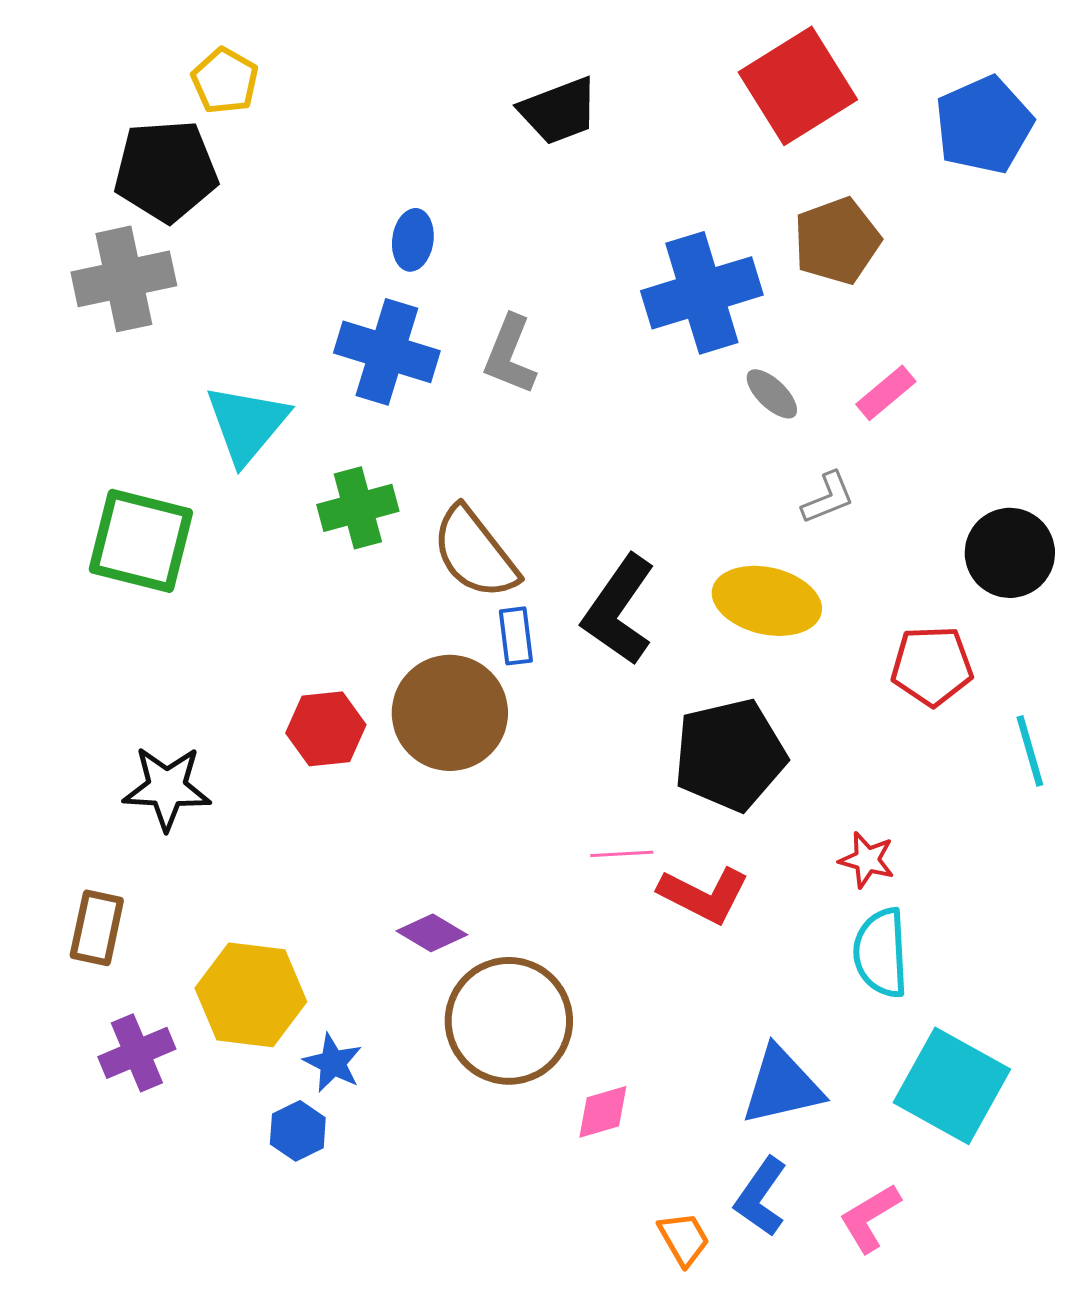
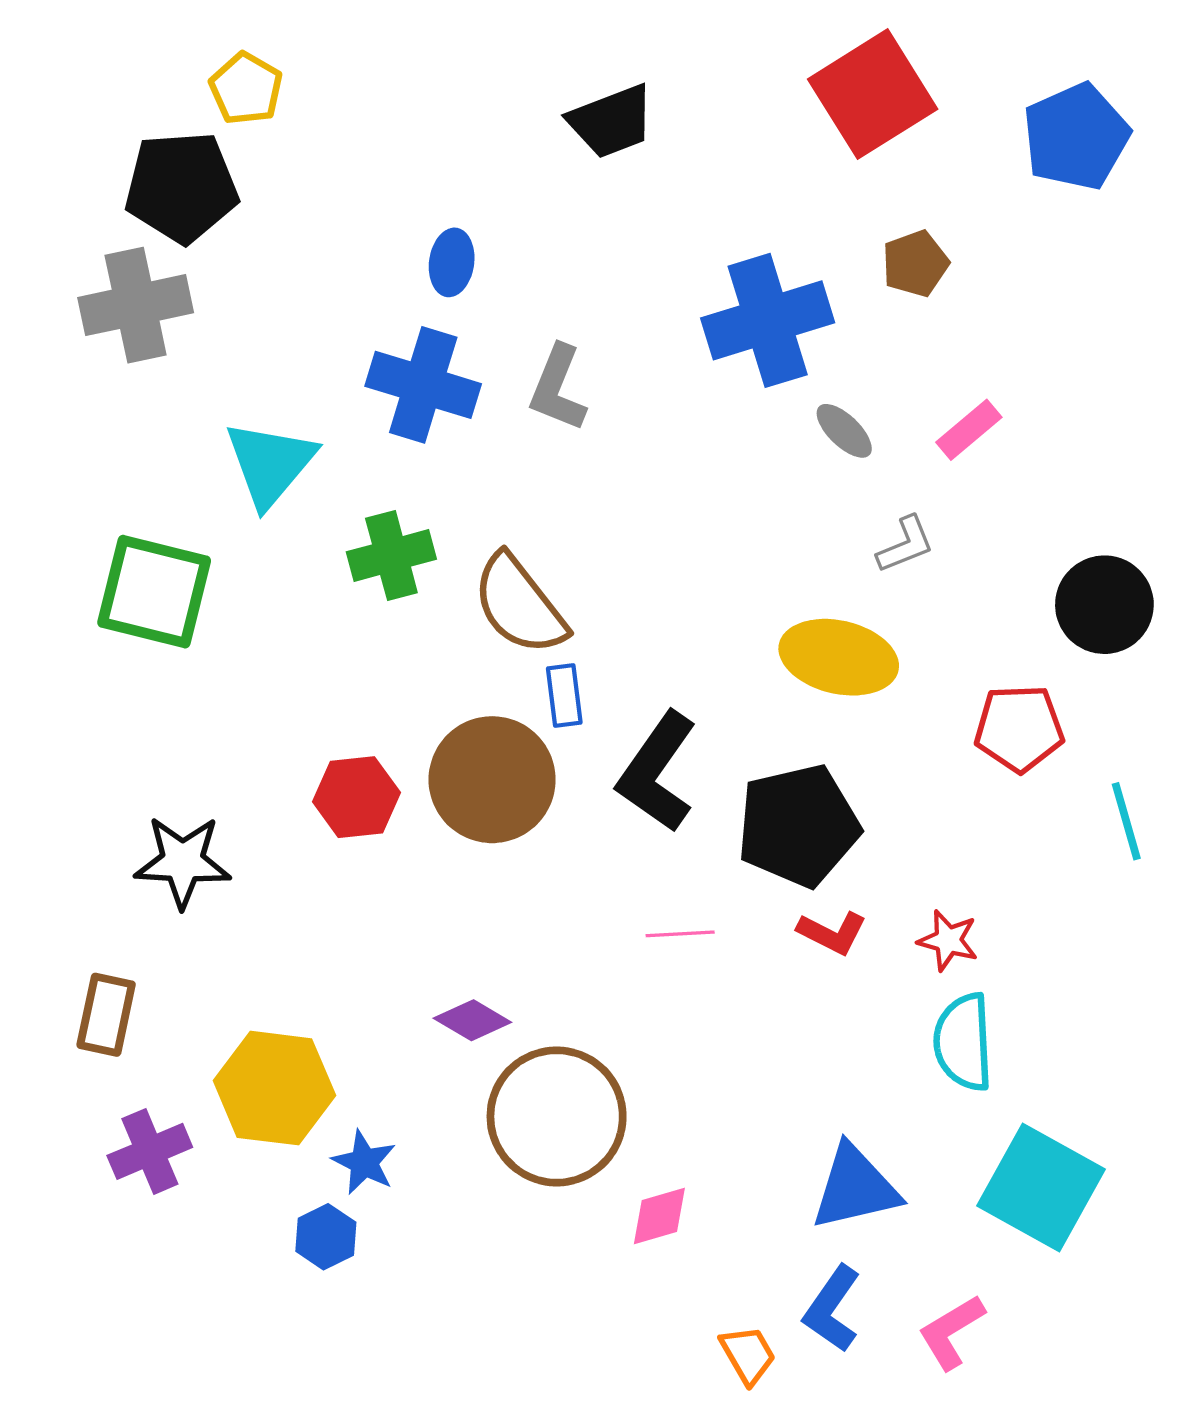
brown pentagon: (837, 241) -> (915, 264), size x0.7
black L-shape: (619, 610) -> (657, 772), moved
red L-shape: (704, 895) -> (832, 933), moved, size x0.7

